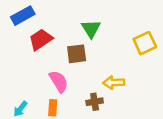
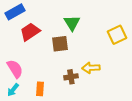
pink semicircle: (59, 81) -> (15, 69), moved
brown cross: (95, 102) -> (71, 77), moved

